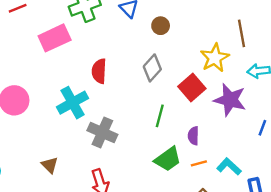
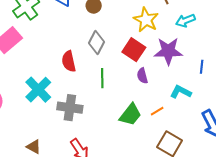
red semicircle: (99, 71) -> (69, 61), moved
green line: (160, 116) -> (102, 78), moved
purple semicircle: (193, 136) -> (142, 76), moved
cyan L-shape: (229, 166) -> (181, 92), moved

